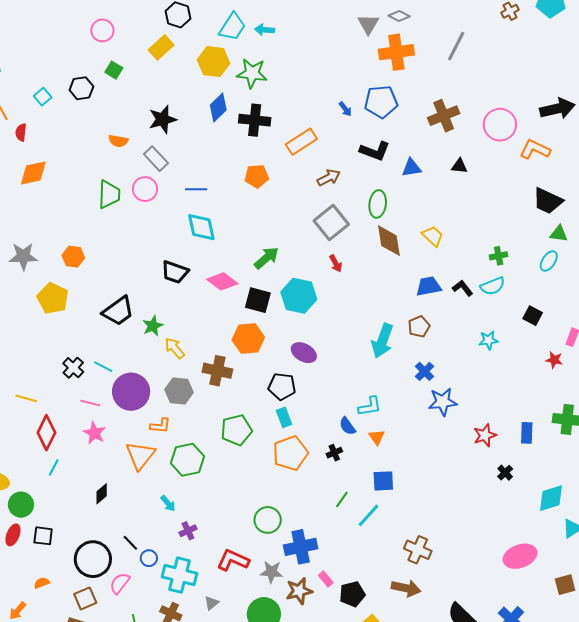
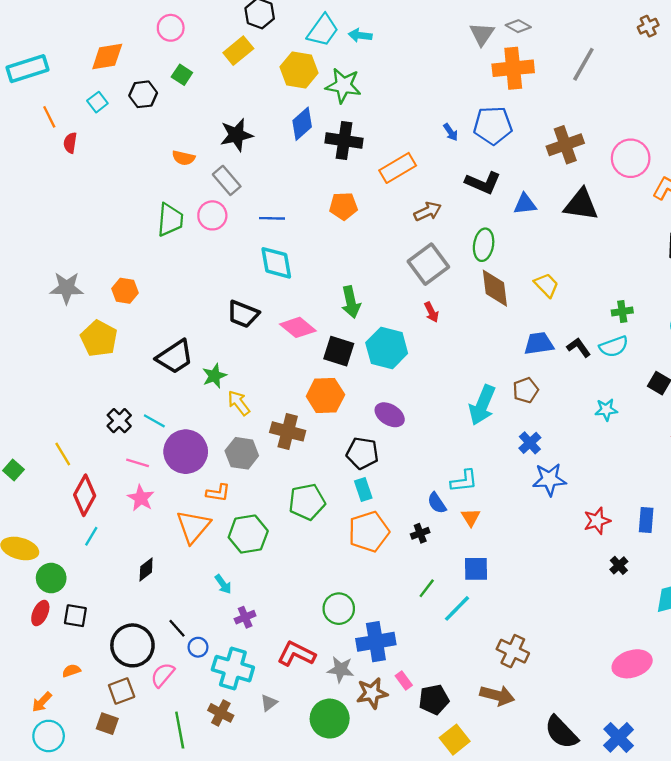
black triangle: (459, 166) -> (581, 205), size x1.8
orange diamond: (33, 173) -> (107, 57), moved
green arrow: (266, 258) -> (351, 302), turned 116
yellow line: (26, 398) -> (63, 454), turned 40

